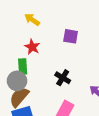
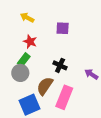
green rectangle: (23, 67) -> (24, 60), turned 48
brown semicircle: (19, 97) -> (45, 86), moved

